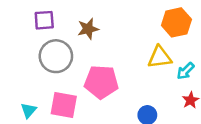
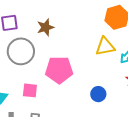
pink square: (64, 105) -> (30, 90), size x0.7

